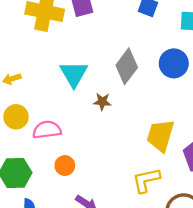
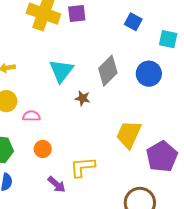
pink semicircle: (47, 130) -> (31, 116), size x0.7
yellow L-shape: (146, 180) -> (82, 167), moved

